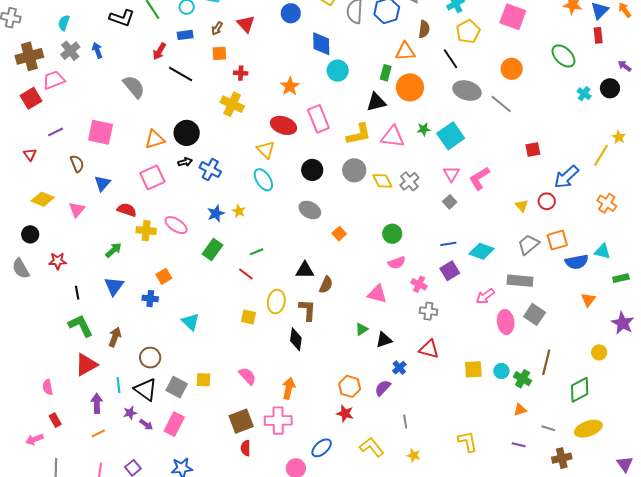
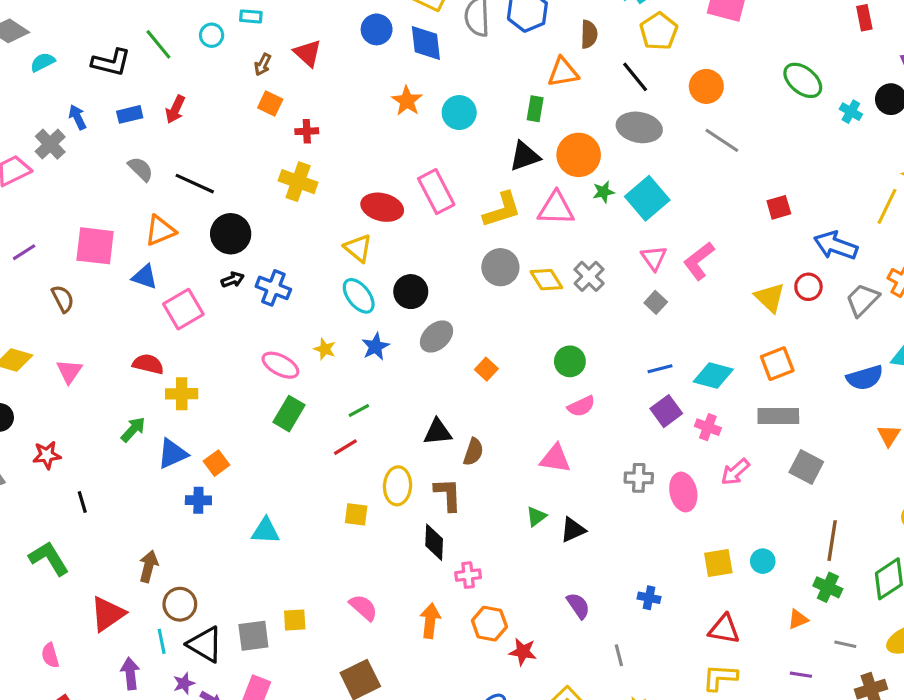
cyan semicircle: (64, 23) -> (43, 62), moved, turned 49
blue rectangle: (185, 35) -> (130, 114), moved
blue diamond: (321, 44) -> (426, 43), moved
gray cross: (70, 51) -> (50, 144), moved
orange square: (219, 53) -> (270, 103), turned 35
green ellipse: (563, 56) -> (803, 80), moved
orange circle: (512, 69) -> (706, 86), moved
black line: (181, 74) -> (195, 184), moved
orange star: (290, 86) -> (407, 101), moved
gray semicircle: (134, 87) -> (141, 169), size x0.7
orange circle: (410, 87) -> (579, 155), moved
gray ellipse: (467, 91) -> (639, 127), moved
orange triangle: (155, 139) -> (160, 231), moved
black circle: (312, 170) -> (411, 292), moved
blue arrow: (566, 177) -> (836, 246), turned 68
blue triangle: (102, 183) -> (145, 277), moved, turned -48
yellow triangle: (522, 206) -> (770, 298), size x1.5
gray ellipse: (310, 210) -> (437, 336), turned -65
blue star: (216, 213) -> (376, 347), moved
pink ellipse: (176, 225) -> (280, 365), moved
orange square: (557, 240) -> (777, 364), moved
gray trapezoid: (528, 245) -> (862, 300), moved
red line: (246, 274) -> (345, 447), turned -63
pink cross: (419, 284) -> (708, 427), moved
blue triangle: (114, 286) -> (172, 454), moved, turned 35
pink arrow: (485, 296) -> (735, 472), moved
cyan triangle: (191, 322) -> (266, 531), turned -36
pink ellipse: (506, 322) -> (683, 492), moved
green L-shape: (81, 326) -> (49, 558), moved
red triangle: (429, 349) -> (724, 629), moved
brown circle: (150, 358) -> (180, 604), moved
blue cross: (399, 368) -> (649, 598), moved, turned -32
green cross: (523, 379) -> (828, 587), moved
orange hexagon: (350, 386) -> (489, 624), moved
gray square: (177, 387) -> (253, 636), turned -30
purple semicircle: (383, 388) -> (578, 606), turned 108
pink cross: (278, 421) -> (468, 575), moved, size x0.6
yellow L-shape: (467, 442) -> (720, 677), turned -70

